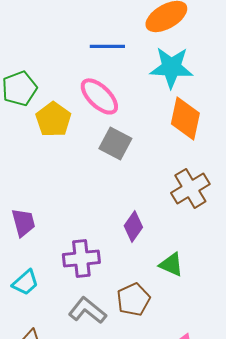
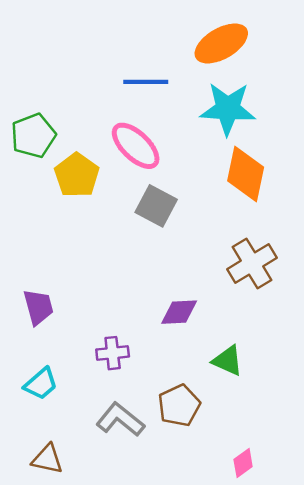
purple diamond: (133, 226) -> (179, 312), turned 52
purple cross: (81, 258) -> (113, 353), size x0.7

